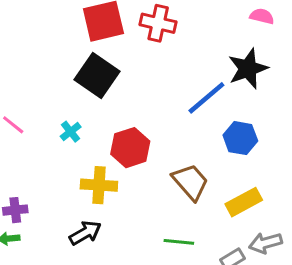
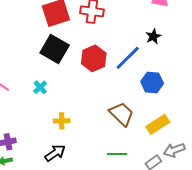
black star: (248, 69) -> (153, 36), size x0.6
red hexagon: (130, 148) -> (94, 58), moved
yellow cross: (99, 185) -> (62, 121), size x0.7

